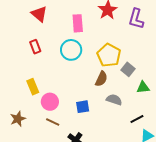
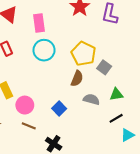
pink rectangle: (78, 23) -> (39, 23), moved
green triangle: (143, 87) -> (116, 94), moved
blue square: (83, 107) -> (59, 108), turned -32

